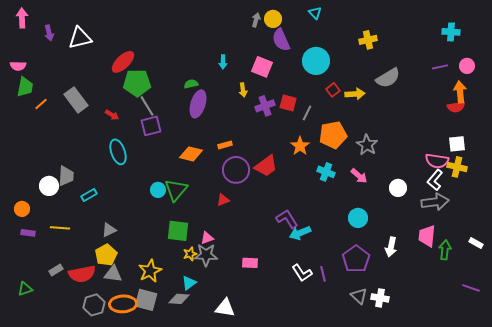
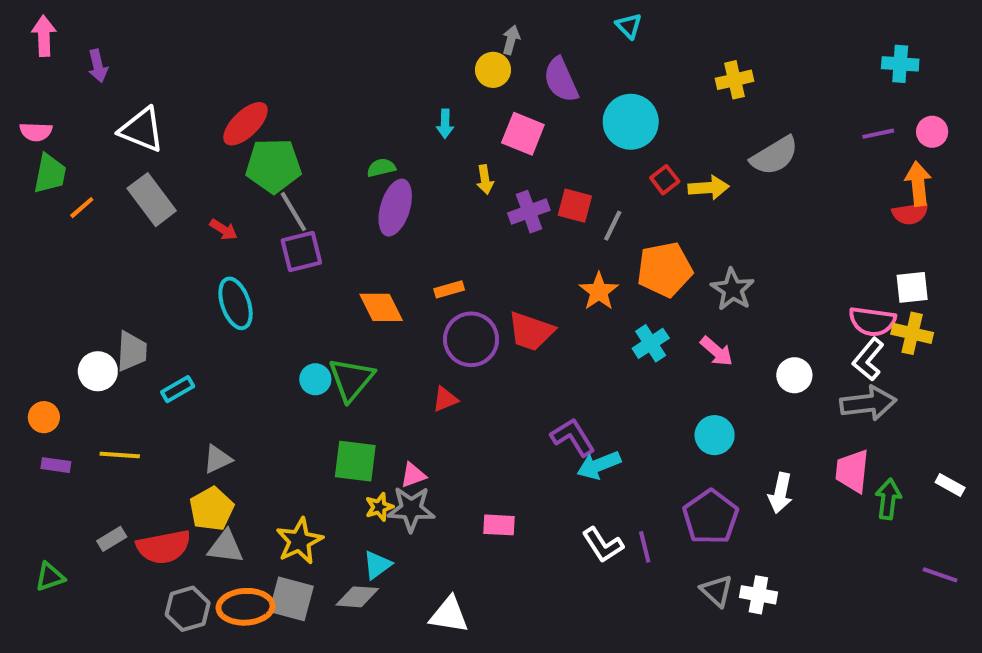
yellow circle: (273, 19) -> (493, 70), moved
white triangle: (80, 38) -> (142, 130), moved, turned 35
orange diamond: (191, 154) -> (381, 307), turned 50
red trapezoid: (266, 166) -> (531, 331), turned 55
cyan cross: (326, 172) -> (651, 343), turned 36

